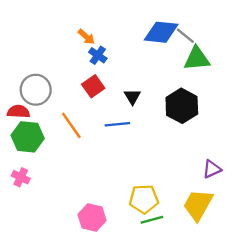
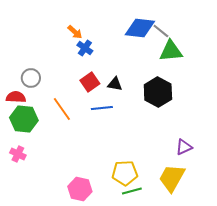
red square: (93, 86) -> (90, 82), moved
gray circle: (36, 90) -> (31, 78), size x0.7
black triangle: (132, 97) -> (115, 84), turned -49

